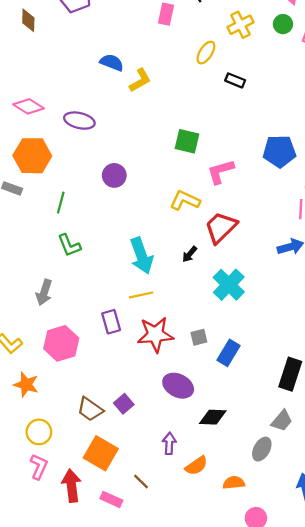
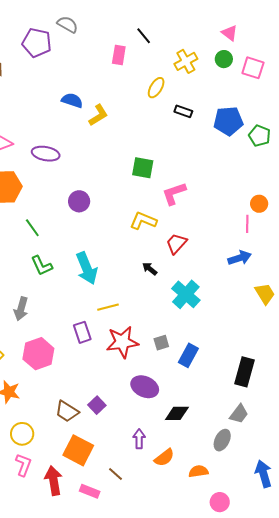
blue pentagon: (279, 151) -> (228, 121), moved
green line: (61, 203) -> (32, 228), turned -48
red trapezoid: (221, 227) -> (176, 243), size x0.7
black arrow: (190, 254) -> (150, 269), turned 91
cyan arrow: (141, 256) -> (87, 268), moved

